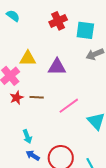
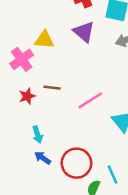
purple triangle: (57, 67) -> (84, 32), moved, turned 36
red star: (17, 98) -> (27, 96), moved

